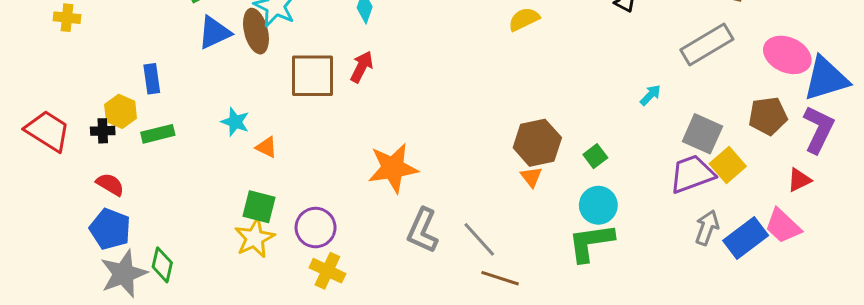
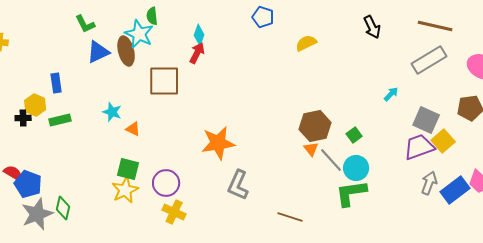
red arrow: (362, 67) -> (197, 53), moved
red semicircle: (110, 184) -> (13, 173), moved
gray line: (479, 239) -> (331, 160), moved

